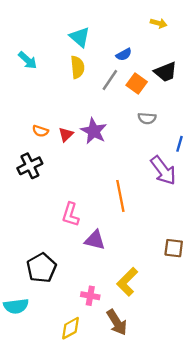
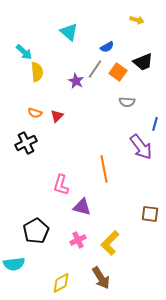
yellow semicircle: (77, 67) -> (37, 72), moved
purple star: (94, 131) -> (76, 81), moved, size x0.7
pink cross: (90, 296) -> (78, 240), moved, turned -35

